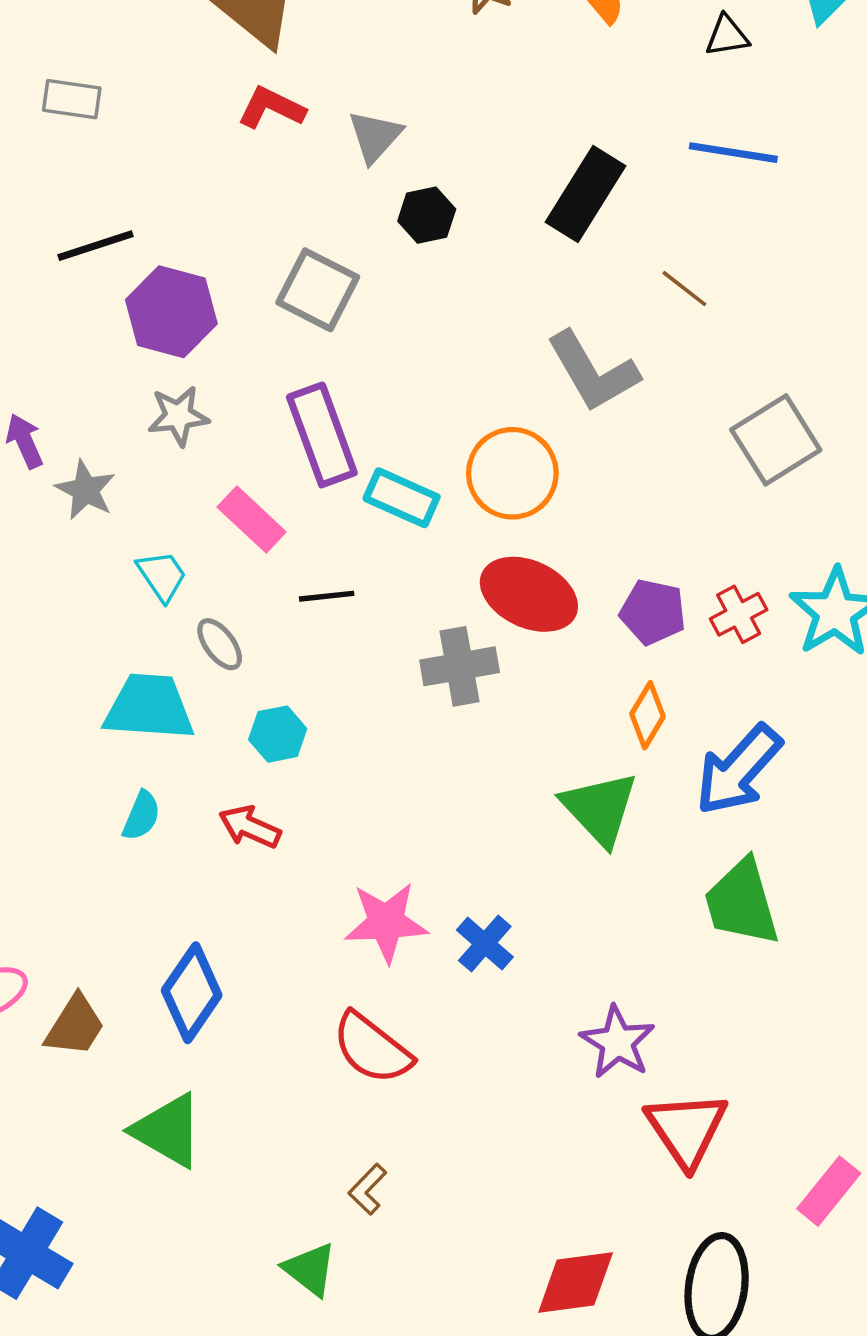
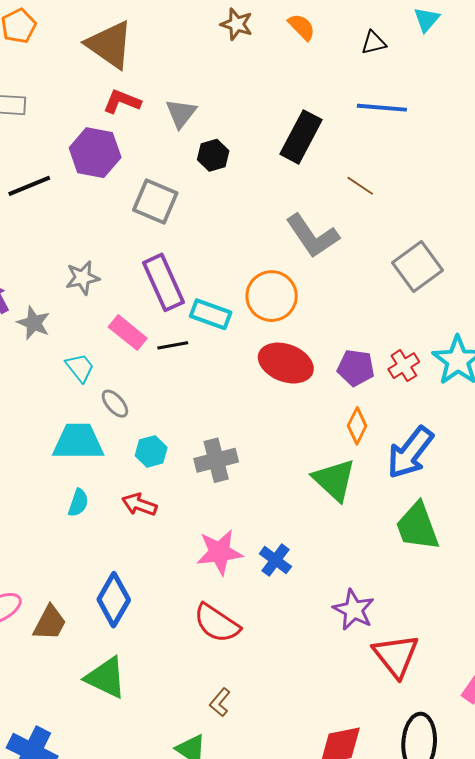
purple hexagon: (171, 312) -> (95, 153), moved
black line: (327, 596) -> (173, 345), moved
gray cross: (460, 666) -> (216, 460), moved

